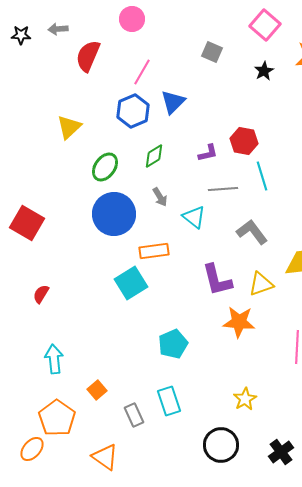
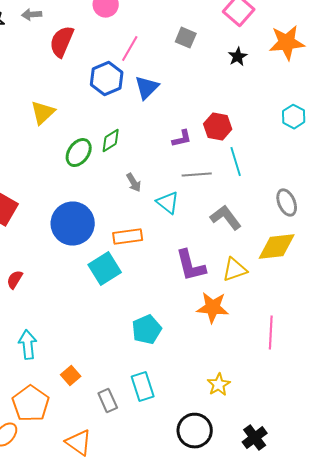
pink line: (142, 72) -> (130, 49), moved
blue hexagon: (133, 111) -> (107, 79), moved
green diamond: (154, 156) -> (111, 141), moved
blue circle: (114, 214) -> (73, 224), moved

